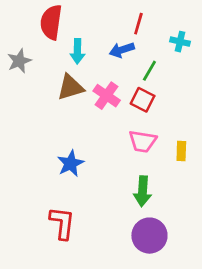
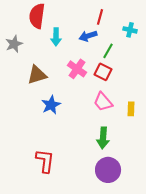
brown triangle: (71, 87) -> (37, 75), moved
pink trapezoid: (143, 141) -> (103, 102), turned 40
blue star: (71, 163) -> (51, 105), moved

